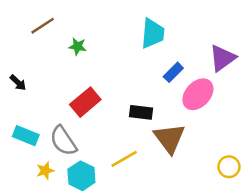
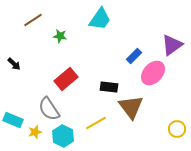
cyan trapezoid: (153, 33) -> (100, 19), moved, turned 30
cyan rectangle: (26, 136) -> (13, 120), moved

